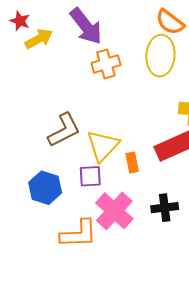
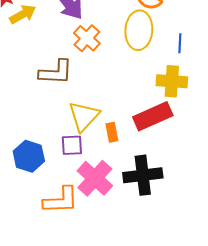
orange cross: (106, 64) -> (87, 38), turned -32
brown L-shape: (64, 130) -> (56, 72), moved, turned 30
black cross: (165, 208) -> (143, 175), size x1.5

